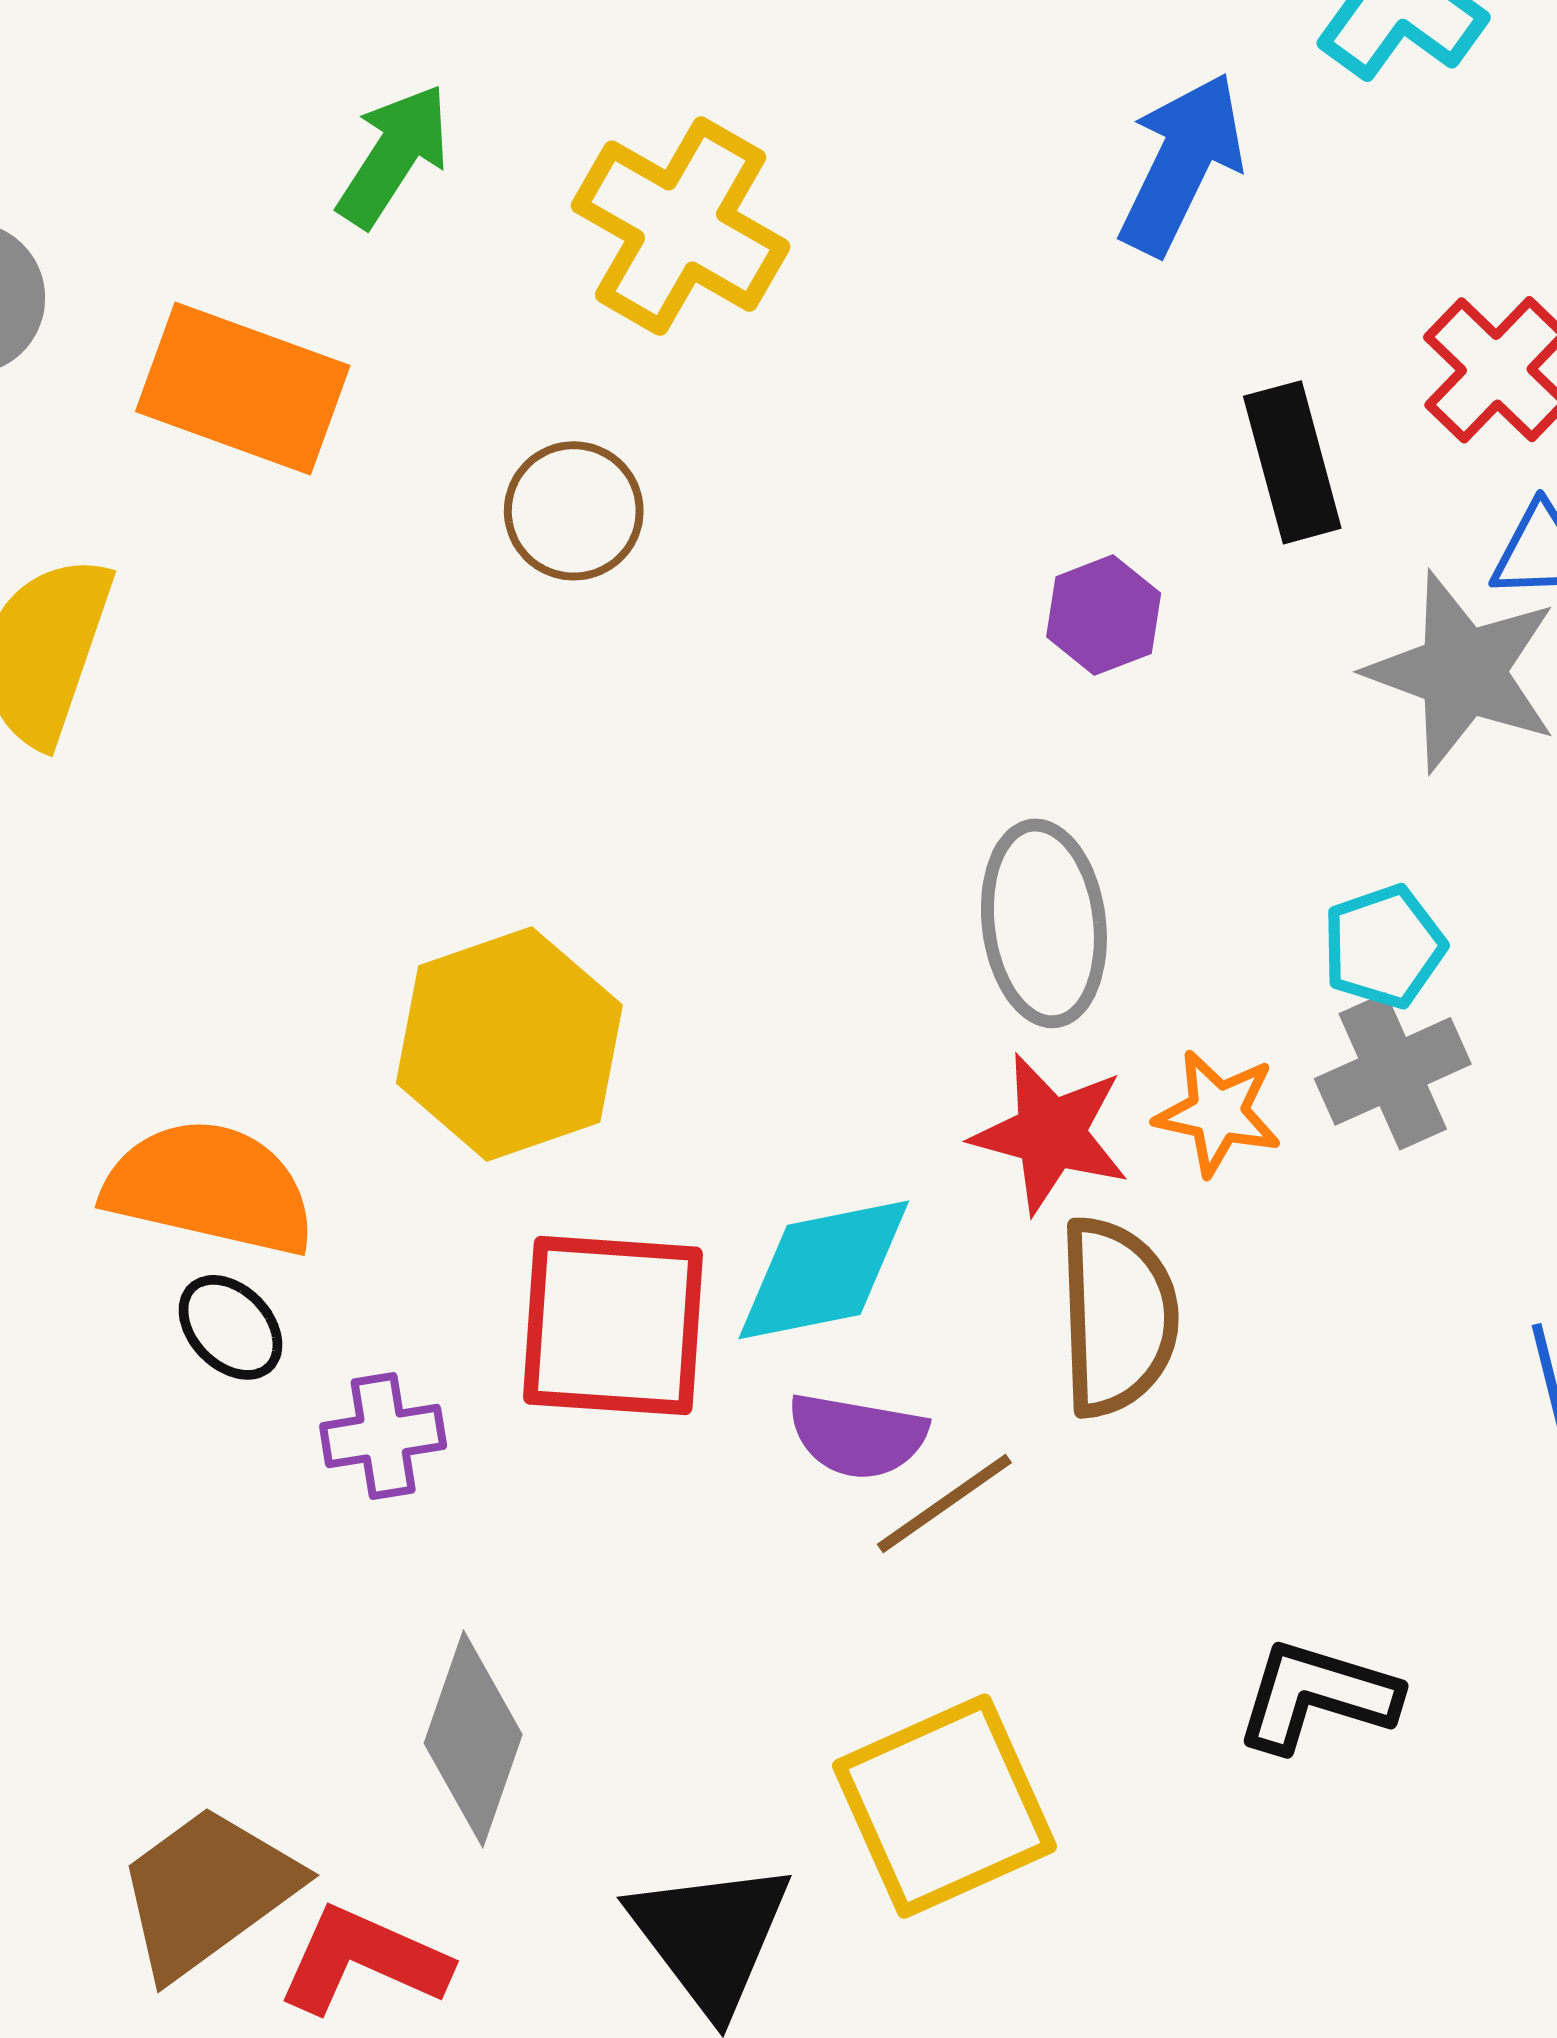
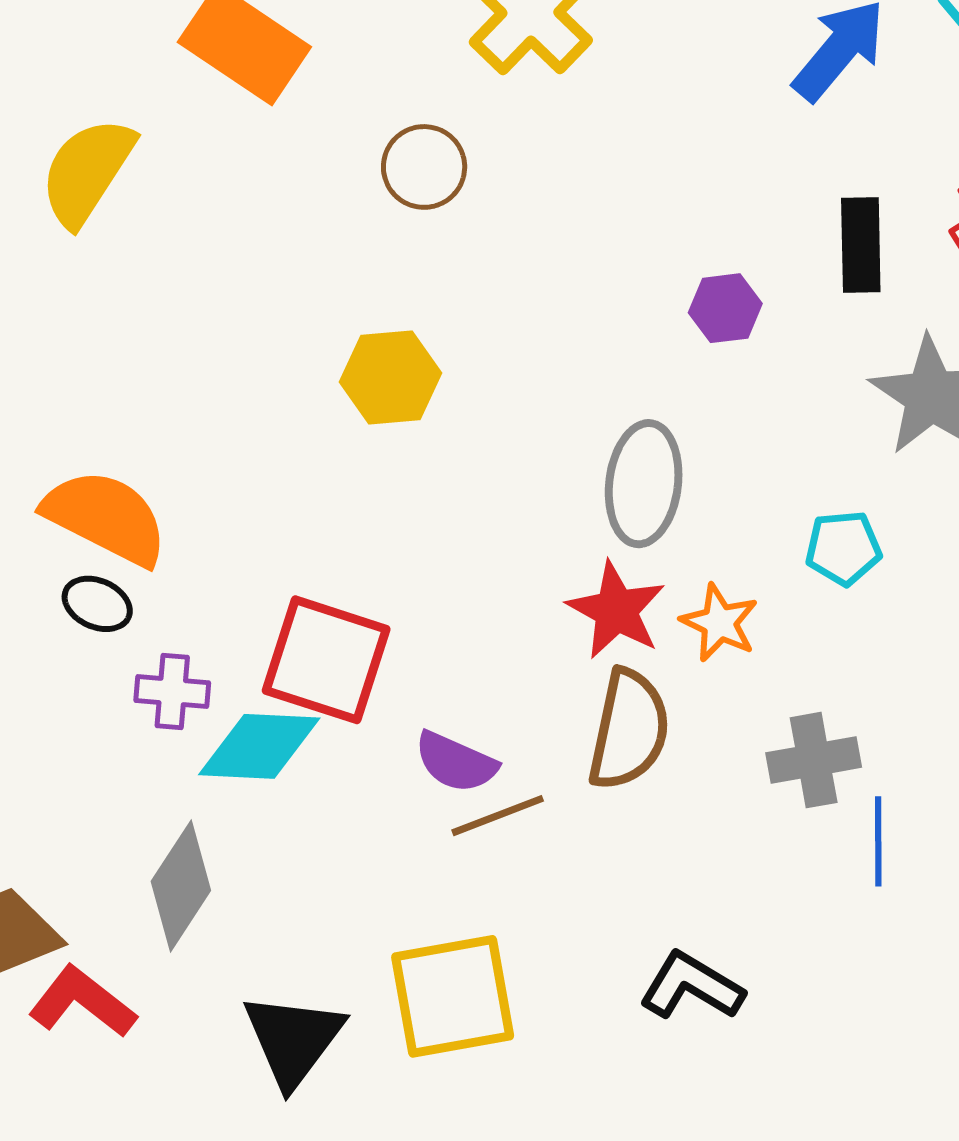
yellow hexagon: (509, 1044) -> (391, 377), moved, size x0.7
gray cross: (1393, 1071) -> (814, 760), moved
cyan diamond: (824, 1270) -> (259, 746), moved
black ellipse: (230, 1327) -> (97, 604), turned -36

